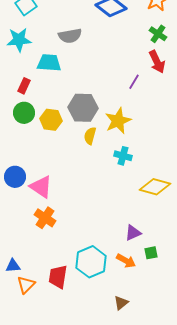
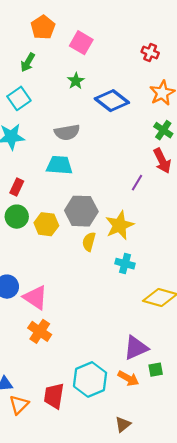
cyan trapezoid: (49, 63) -> (59, 165), moved
purple triangle: (133, 233) -> (136, 348), size x1.4

